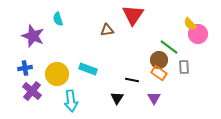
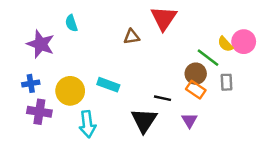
yellow semicircle: (190, 24) -> (225, 44), moved
purple cross: (32, 91) -> (39, 112), turned -30
black triangle: (117, 98) -> (144, 120), size x1.6

